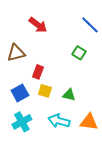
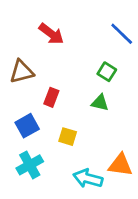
yellow square: (45, 91) -> (68, 137), moved
green triangle: (69, 95) -> (100, 103), moved
cyan arrow: (59, 121) -> (88, 178), moved

